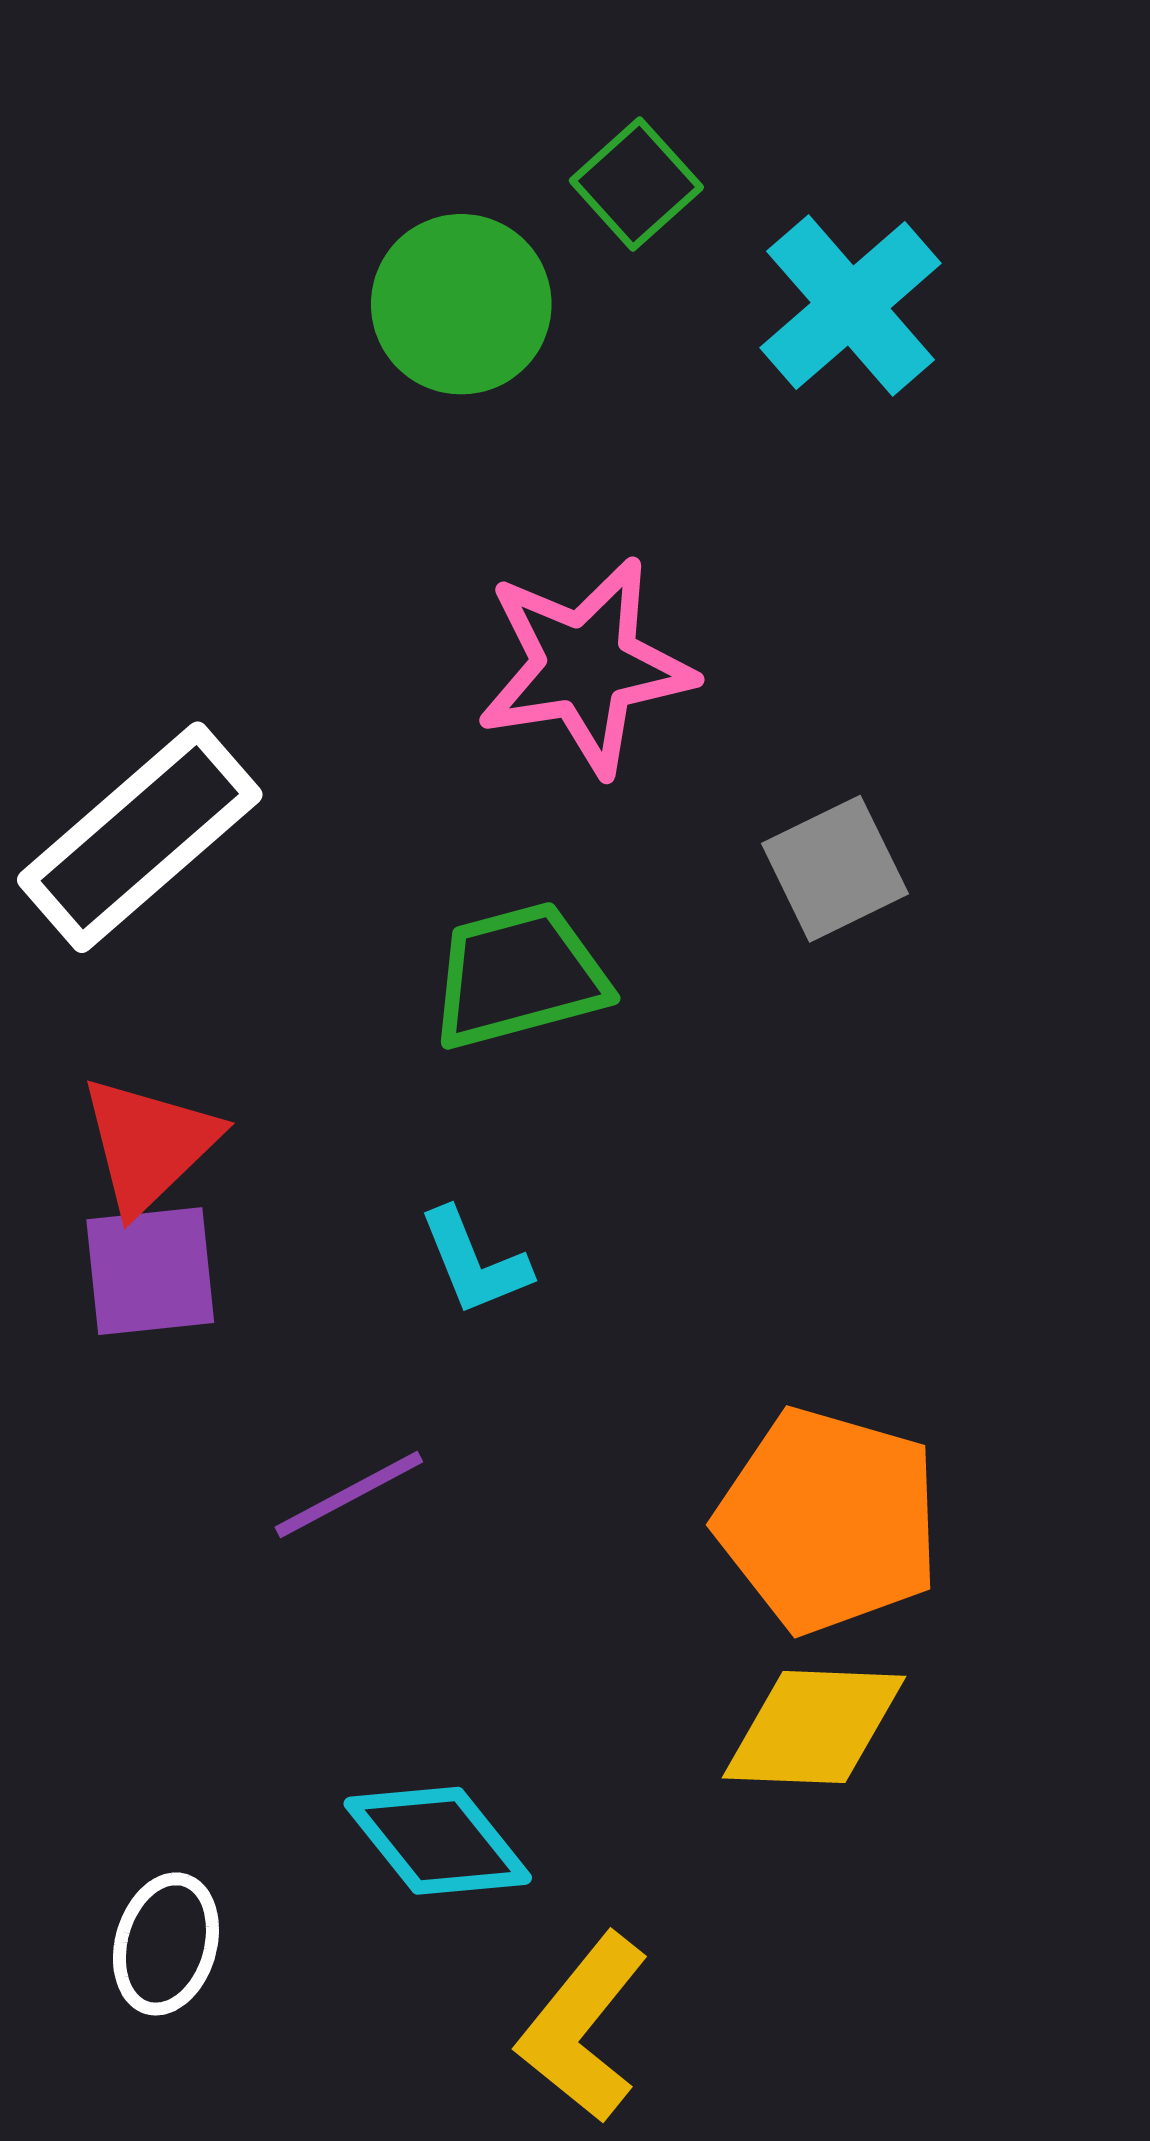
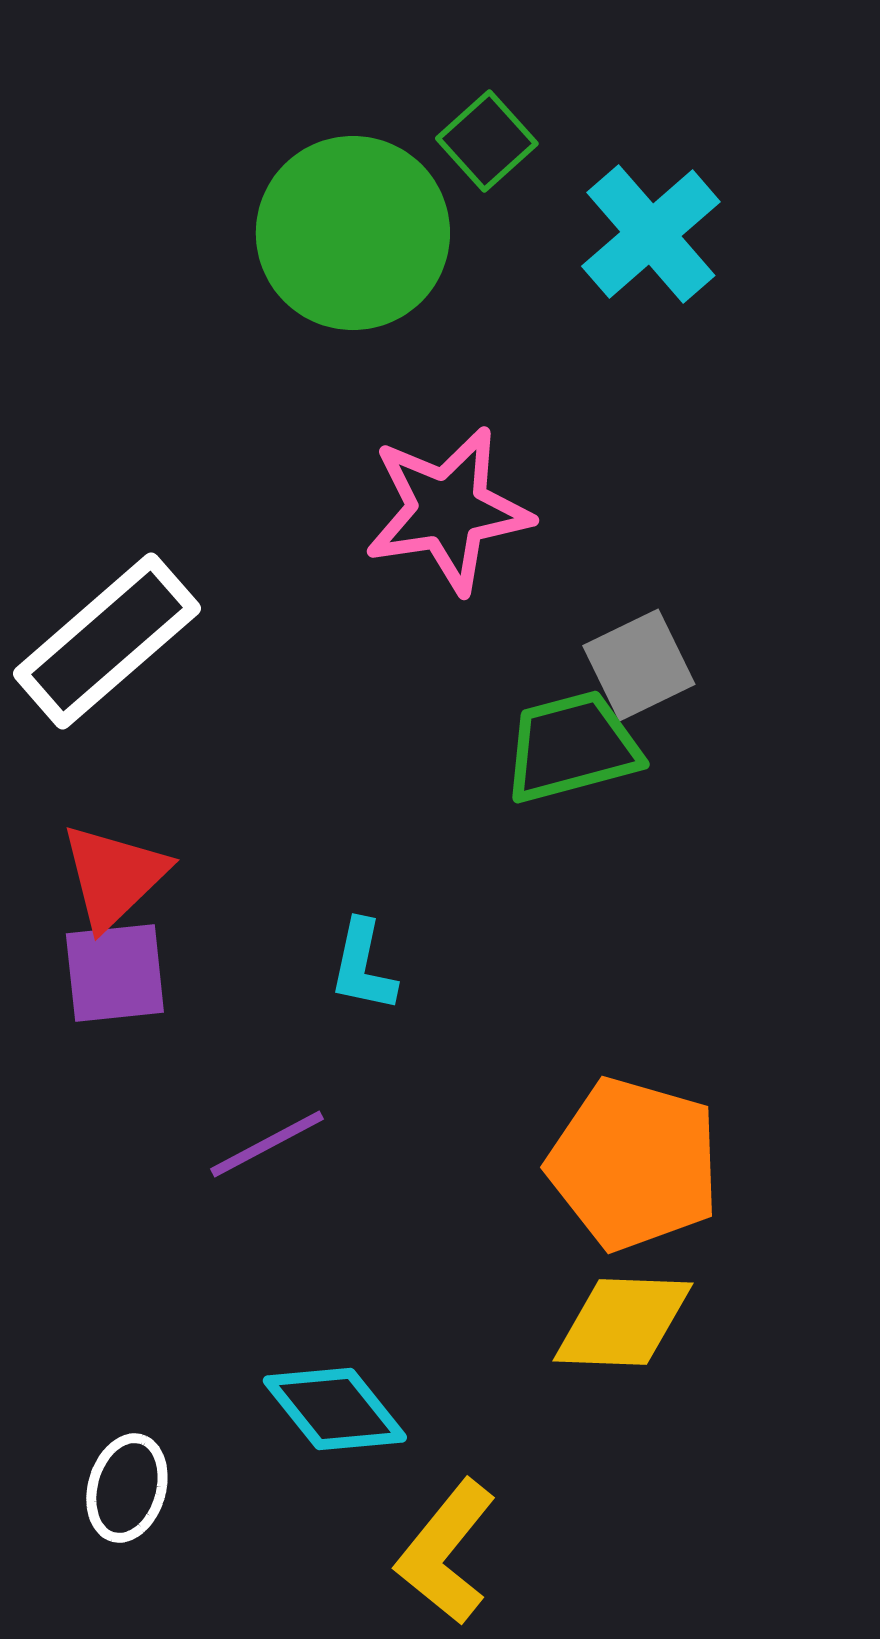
green circle: (461, 304) -> (353, 233), size x1.4
green trapezoid: (519, 976) -> (572, 747), moved
cyan L-shape: (474, 1262) -> (363, 966), turned 34

